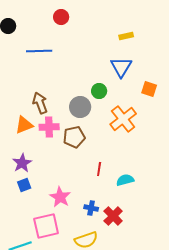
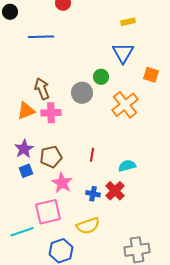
brown pentagon: (74, 137) -> (51, 157), moved
red line: (99, 169) -> (92, 155), moved
red cross: (113, 216) -> (115, 191), moved

